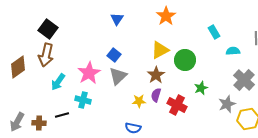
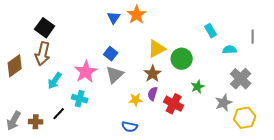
orange star: (166, 16) -> (137, 15), moved
black line: (62, 115) -> (59, 114), turned -32

